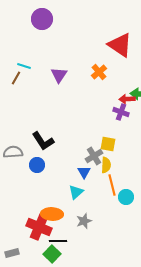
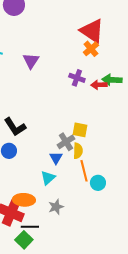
orange cross: (99, 72) -> (91, 49), moved
purple cross: (121, 112) -> (77, 78), moved

